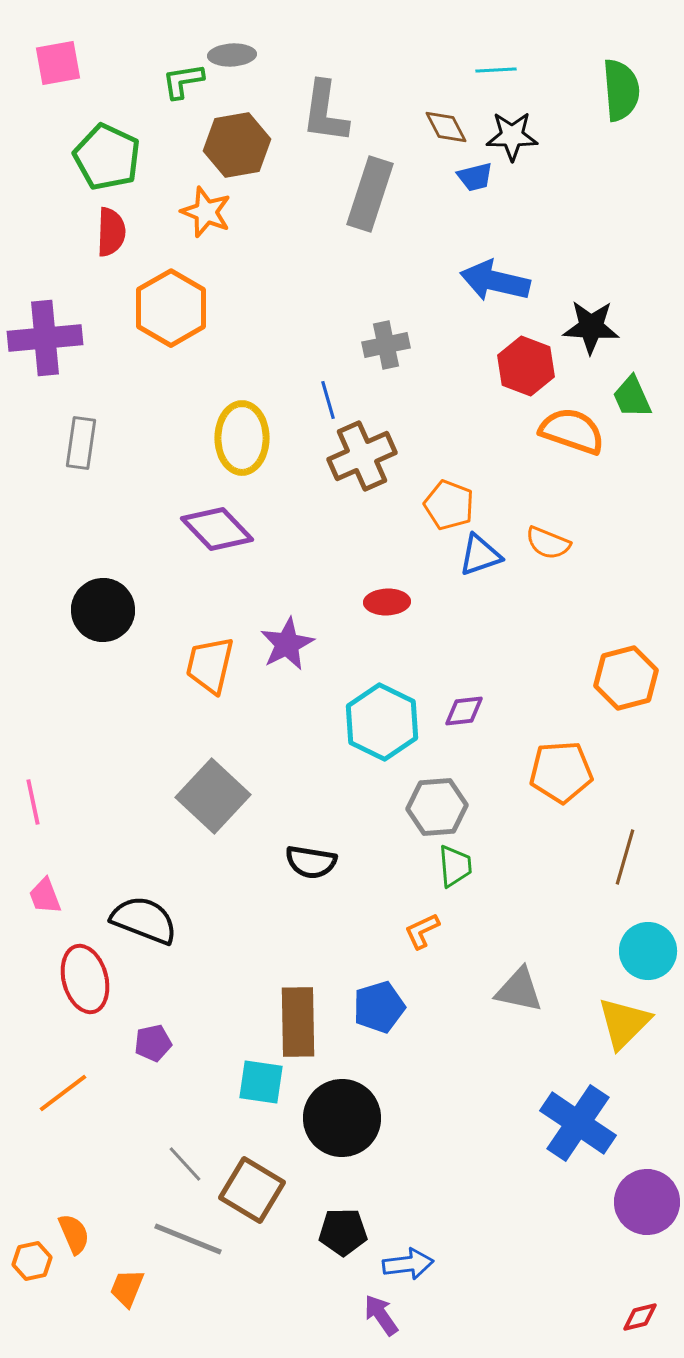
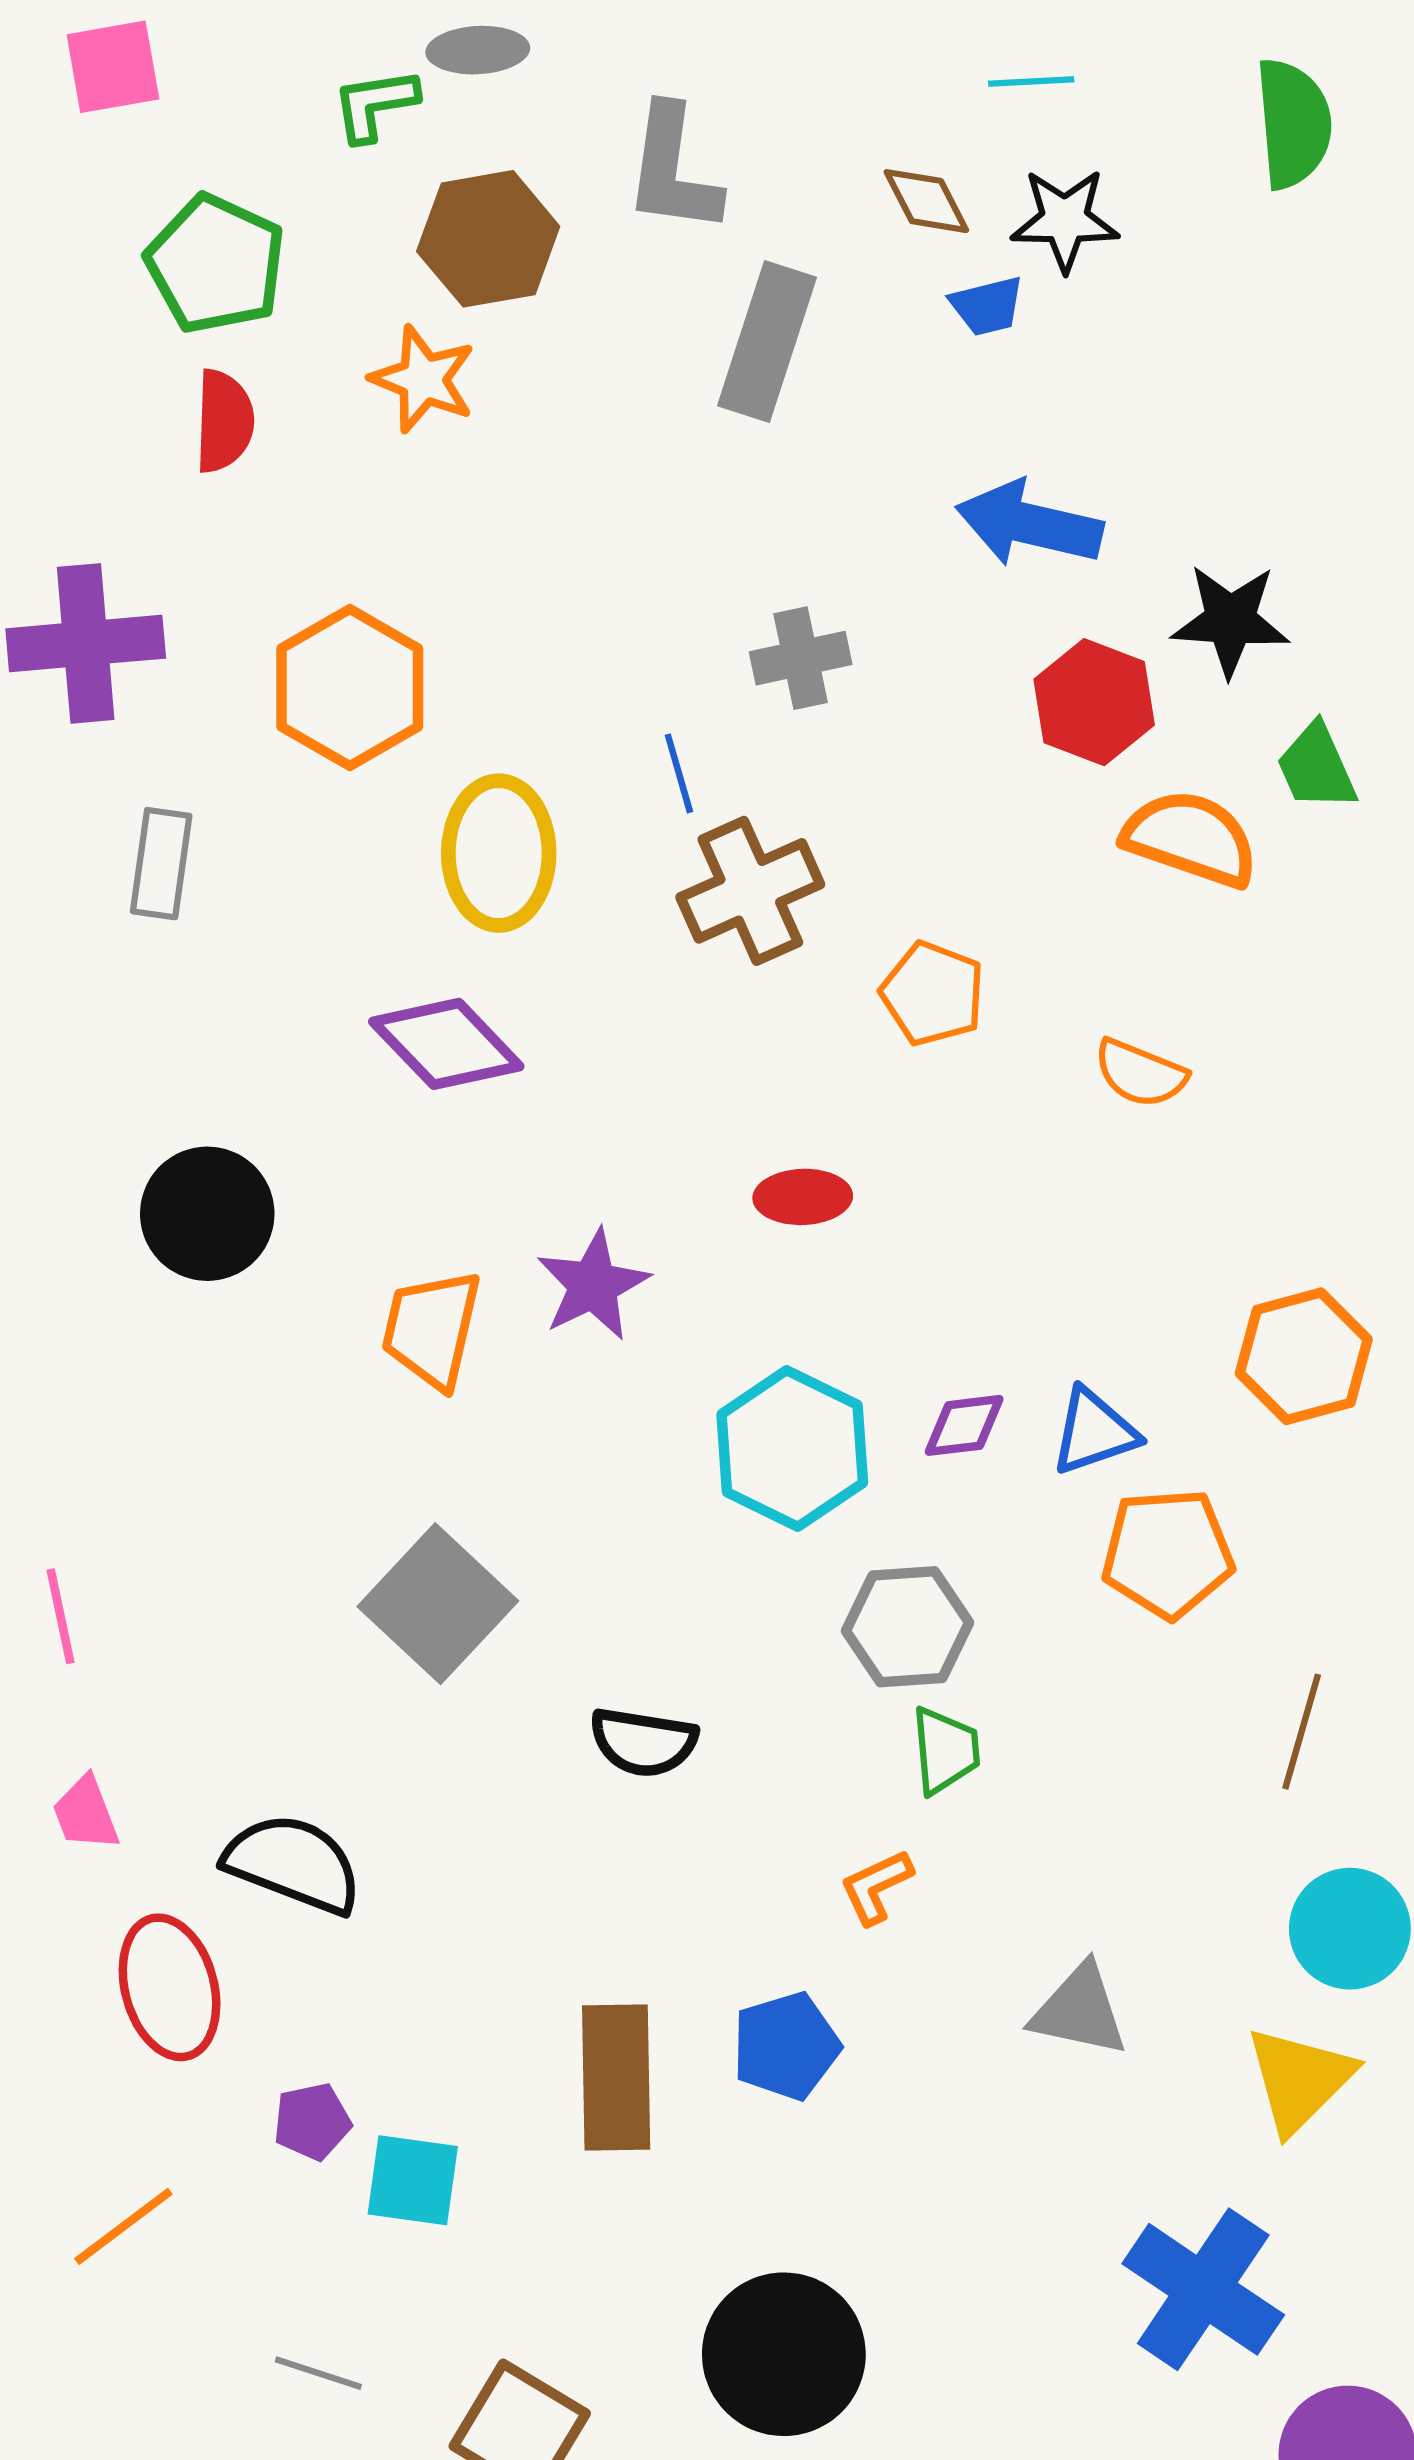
orange hexagon: (171, 308) -> (350, 687), moved
blue triangle: (480, 555) -> (1094, 1432), moved
cyan square: (261, 1082) -> (413, 2180), moved
black circle: (342, 1118) -> (784, 2354), moved
gray line: (185, 1164) -> (318, 2373), moved, turned -30

